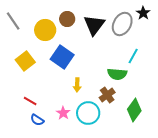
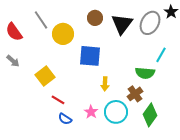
yellow circle: (45, 30) -> (63, 34), moved
blue square: (62, 57) -> (90, 56), turned -30
yellow square: (25, 61) -> (45, 76), moved
green diamond: (134, 110) -> (150, 115), moved

